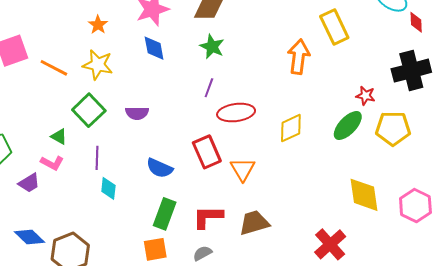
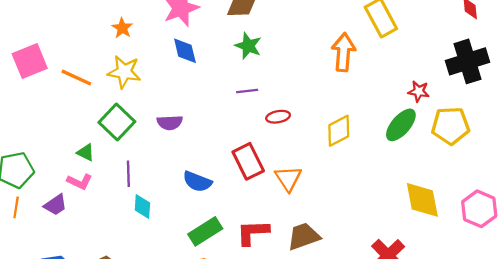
purple line: (209, 88) -> (247, 91), turned 66
red ellipse: (236, 113) -> (278, 117), size x0.6
green rectangle: (165, 214) -> (205, 231), turned 40

